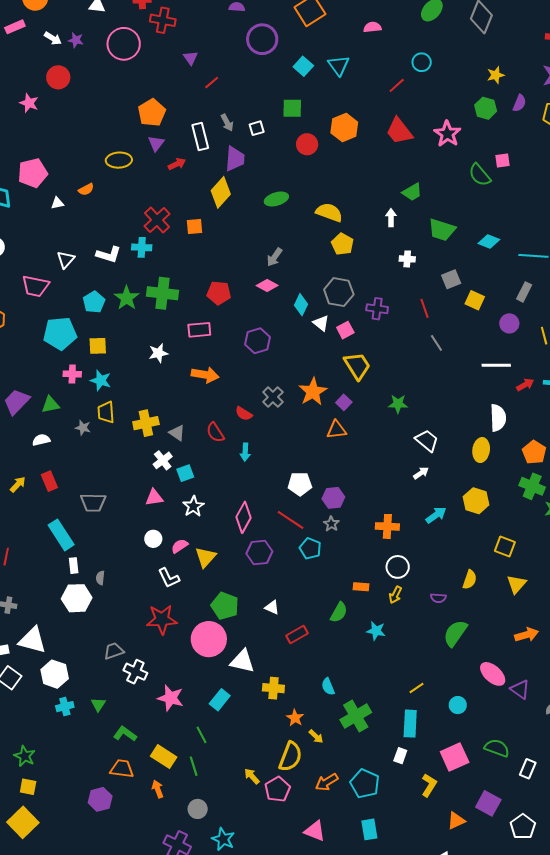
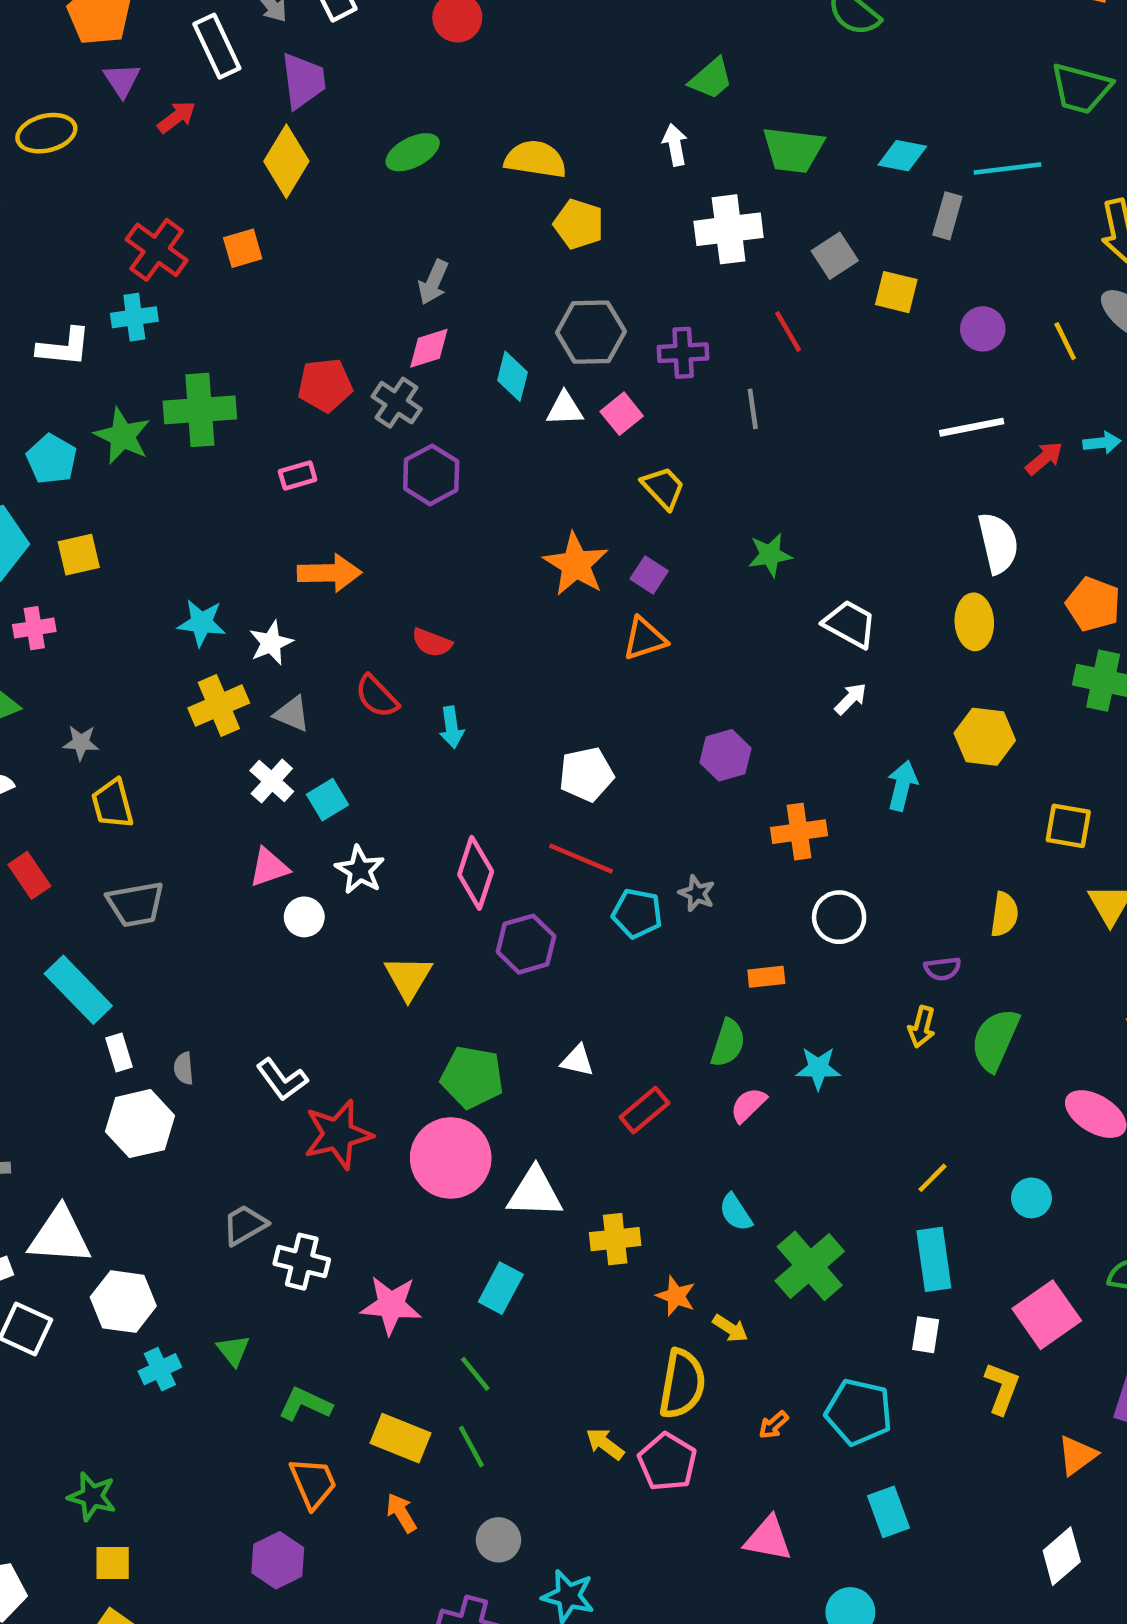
white cross: (407, 259) -> (729, 229), size x1.8
pink diamond: (267, 286) -> (429, 348), turned -35
gray rectangle: (524, 292) -> (947, 216), moved
white triangle: (321, 323) -> (565, 409), turned -30
pink rectangle: (199, 330) -> (298, 475), size x0.7
gray line: (436, 343) -> (753, 409), moved, turned 36
white star: (158, 353) -> (271, 643), moved
yellow trapezoid: (357, 366) -> (663, 488), size x0.7
cyan star: (101, 380) -> (202, 623), moved
gray cross: (273, 397) -> (397, 403), moved
yellow trapezoid: (106, 412) -> (113, 804), moved
purple hexagon: (333, 498) -> (726, 755), moved
cyan arrow: (436, 515) -> (902, 786), turned -30
gray star: (331, 524) -> (697, 893), moved
white circle: (153, 539) -> (304, 917), moved
pink semicircle: (180, 546) -> (748, 1105), moved
white L-shape: (169, 578) -> (282, 1079), moved
yellow arrow: (395, 595) -> (922, 1027), moved
orange trapezoid: (122, 769) -> (313, 1483), turned 70
orange arrow: (327, 782) -> (774, 1425), size x0.6

